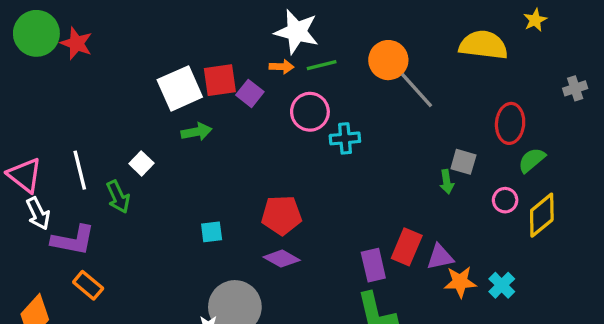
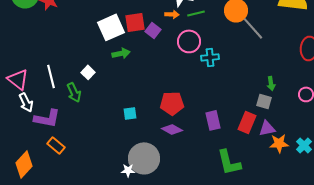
gray square: (463, 162) -> (264, 101), moved
purple rectangle: (373, 265) -> (213, 120), moved

